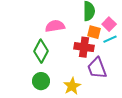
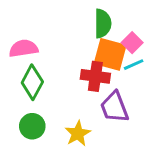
pink semicircle: (55, 26) -> (23, 48), moved
orange square: (94, 32) -> (110, 54), size x1.6

